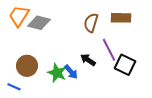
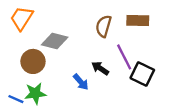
gray diamond: (39, 23) -> (55, 41), moved
brown circle: (27, 66) -> (33, 61), moved
green star: (57, 73) -> (35, 93), moved, turned -30

